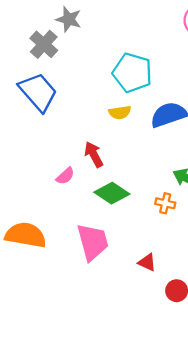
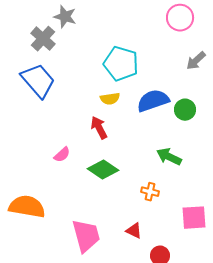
red arrow: (94, 154) -> (99, 128), moved
orange cross: (165, 203) -> (150, 192), moved
pink trapezoid: (93, 242) -> (86, 236), moved

